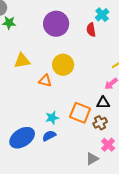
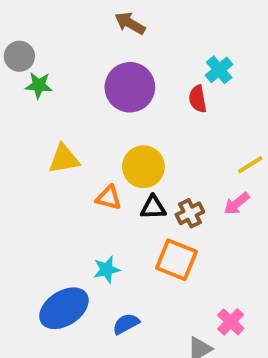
black triangle: (103, 103) -> (153, 207), moved
cyan star: (52, 118) -> (107, 269), moved
brown cross: (100, 123) -> (190, 213), moved
blue semicircle: (49, 136) -> (126, 324), moved

